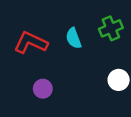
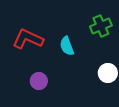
cyan semicircle: (74, 38) -> (67, 46), moved

